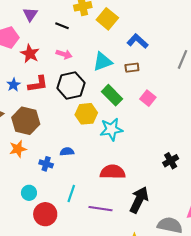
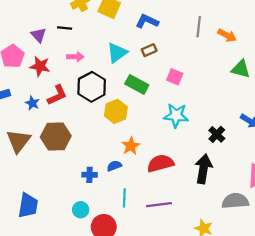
purple triangle: (30, 14) -> (39, 35), moved
cyan star: (111, 129) -> (176, 115), moved, turned 30
orange star: (18, 149) -> (131, 146), moved
blue semicircle: (67, 152) -> (114, 166), moved
black arrow: (139, 200) -> (203, 169), moved

